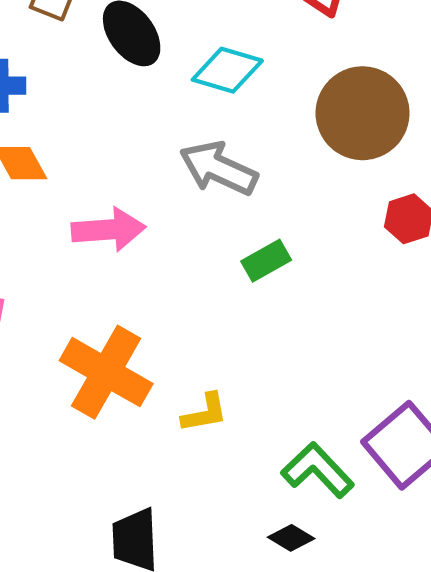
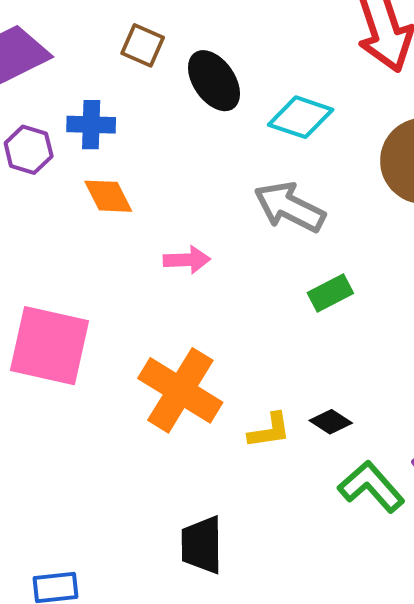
pink arrow: (108, 230) -> (187, 260), size x0.7
black diamond: (291, 538) -> (331, 422), moved

